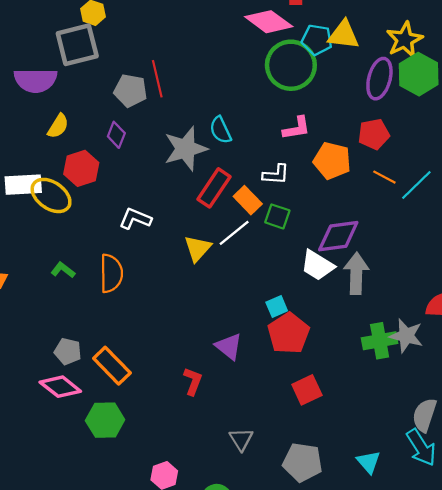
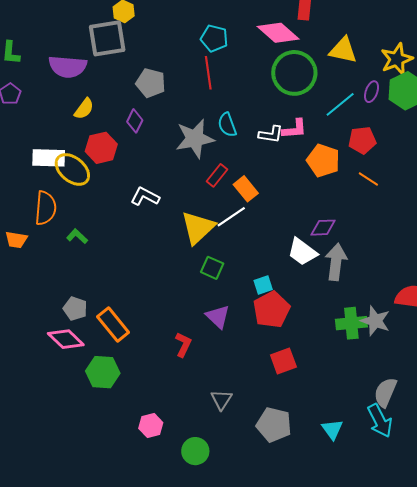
cyan pentagon: (317, 40) -> (214, 38), moved
red line: (157, 79) -> (208, 73), moved
purple ellipse: (379, 79) -> (372, 92), size x0.6
white L-shape: (276, 174) -> (271, 134), moved
cyan line: (416, 185) -> (340, 104), moved
red rectangle: (214, 188) -> (217, 175), size x0.7
green square: (277, 216) -> (212, 268), moved
purple diamond: (338, 236) -> (323, 228), size x0.7
yellow triangle: (198, 248) -> (198, 228), size x1.4
orange semicircle: (111, 273) -> (45, 208), moved

